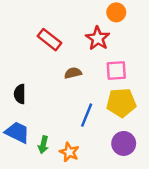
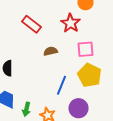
yellow pentagon: (121, 103) -> (90, 75), turned 30
purple circle: (124, 143) -> (78, 108), moved

